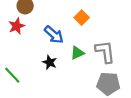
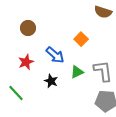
red star: (17, 26) -> (26, 62), moved

